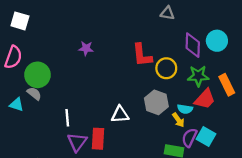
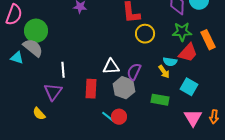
yellow circle: (166, 68) -> (145, 34), moved
gray semicircle: (34, 94) -> (33, 48), size x1.5
gray hexagon: (156, 102) -> (124, 88), moved
purple semicircle: (189, 138) -> (134, 72), moved
purple triangle: (77, 142) -> (53, 92), moved

